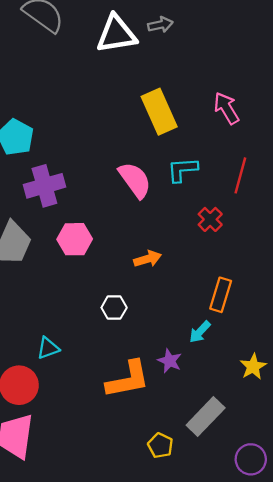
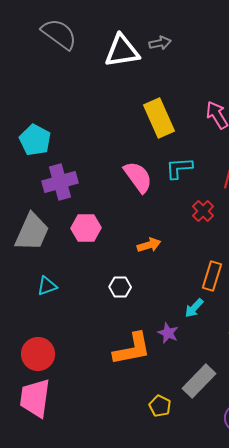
cyan triangle: (48, 348) -> (47, 286), moved

